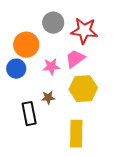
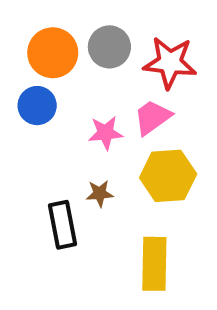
orange circle: (26, 45) -> (53, 53), moved
blue circle: (16, 69) -> (37, 106), moved

